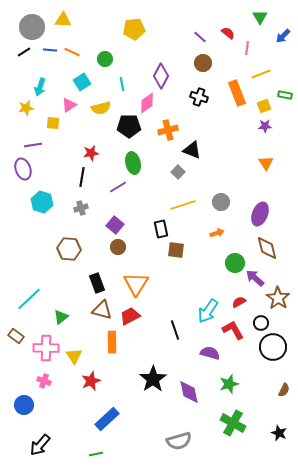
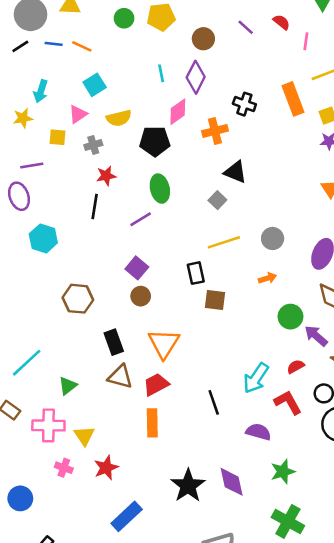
green circle: (105, 59) -> (124, 18), moved
brown circle: (203, 63) -> (203, 39), moved
cyan line: (122, 84) -> (161, 73), moved
orange cross: (168, 130) -> (215, 131), moved
gray cross: (81, 208) -> (93, 145), moved
orange rectangle: (112, 342) -> (152, 423), moved
black star: (153, 379) -> (188, 486), moved
pink cross: (44, 381) -> (64, 468), moved

